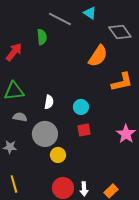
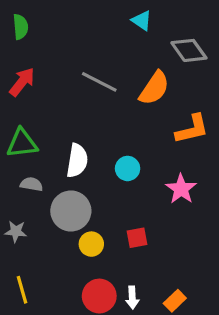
gray line: (60, 19) -> (99, 82), moved
green semicircle: (42, 37) -> (20, 27), moved
white semicircle: (49, 102) -> (77, 161), size x1.5
red square: (84, 130) -> (137, 238), moved
pink star: (126, 134) -> (181, 189), moved

